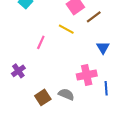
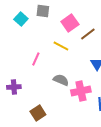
purple cross: (18, 71) -> (14, 87), turned 32
gray semicircle: (66, 94) -> (61, 80), moved

